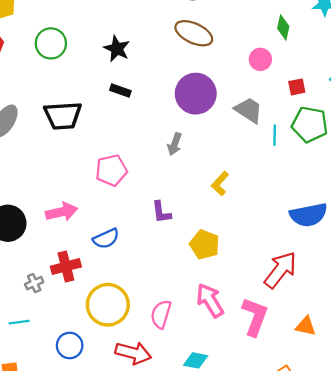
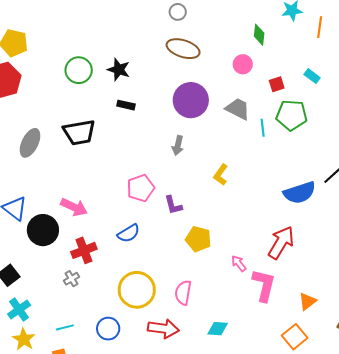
green circle: (51, 43) -> (79, 70), moved
pink pentagon: (111, 170) -> (141, 188), moved
pink arrow: (62, 212) -> (74, 207), moved, turned 44
yellow pentagon: (205, 245) -> (198, 239), moved
red cross: (66, 267) -> (84, 250), moved
pink arrow: (210, 300) -> (239, 263), moved, size x0.6
cyan line: (19, 322) -> (65, 327), moved
orange triangle: (306, 326) -> (308, 301), moved, turned -42

